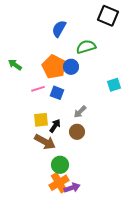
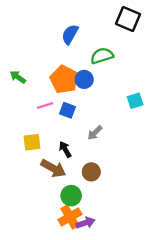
yellow square: (41, 120) -> (32, 142), moved
black arrow: (55, 126) -> (65, 149), turned -64
brown circle: (77, 132) -> (91, 172), moved

